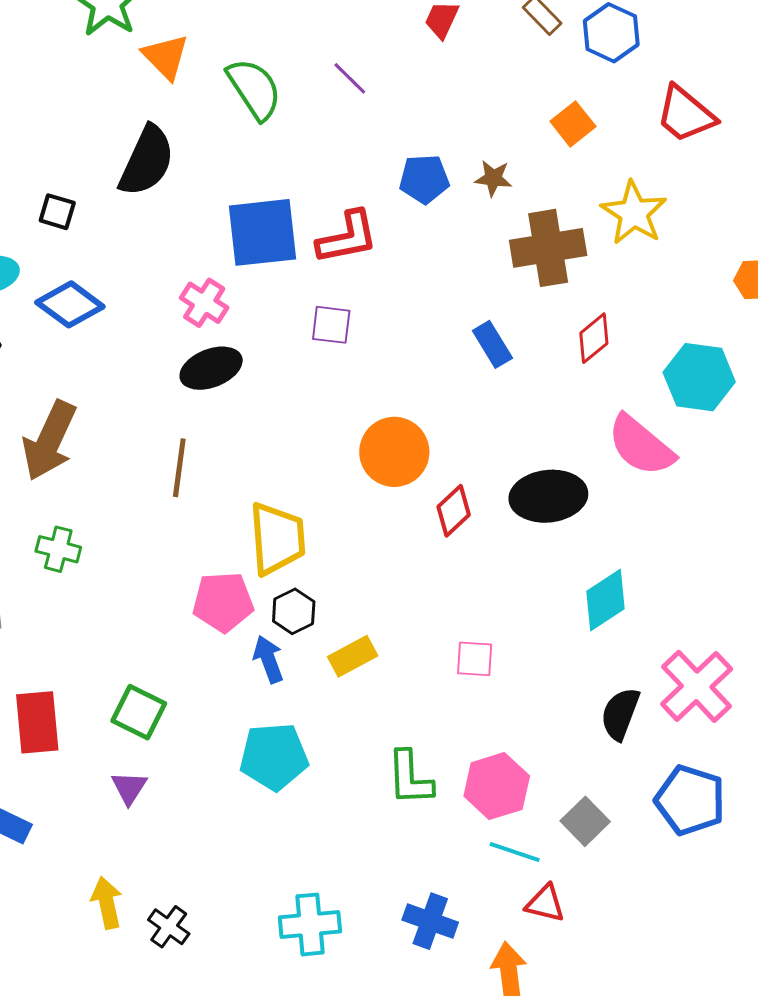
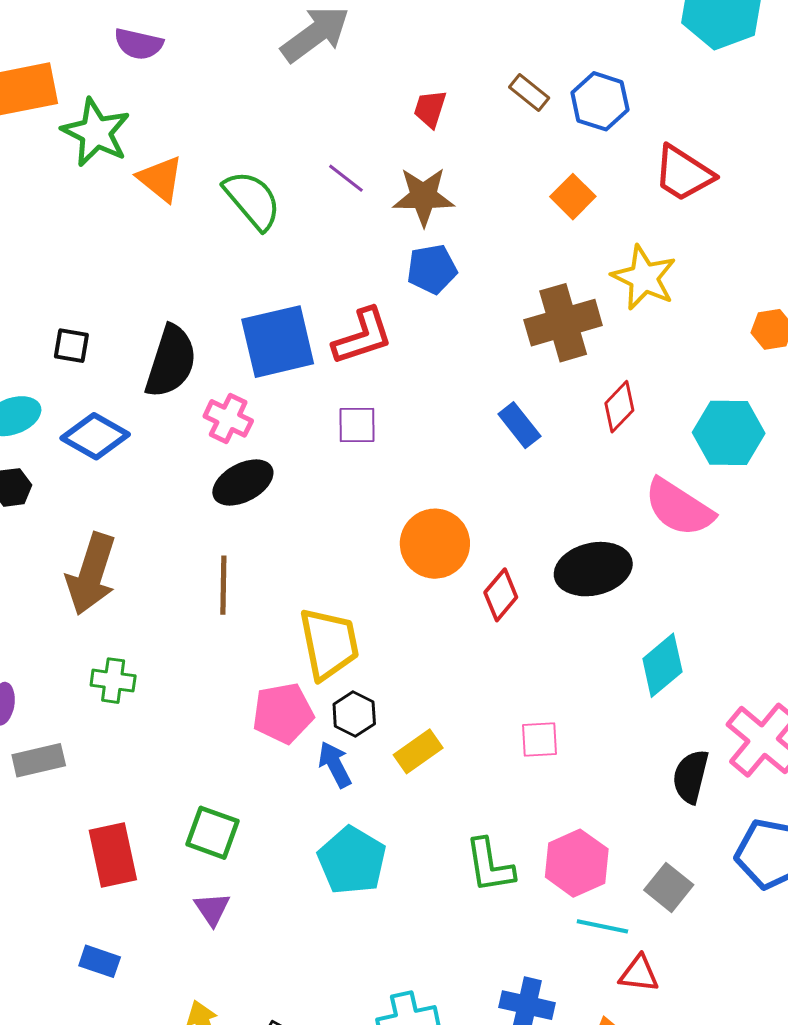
black semicircle: (147, 161) -> (171, 361), moved
brown star: (493, 178) -> (423, 197), moved, size x1.6
cyan pentagon: (274, 757) -> (352, 861), turned -30

